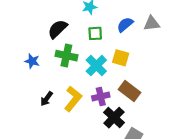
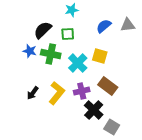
green square: (95, 33) -> (68, 34), moved
blue star: (32, 61) -> (30, 51), moved

